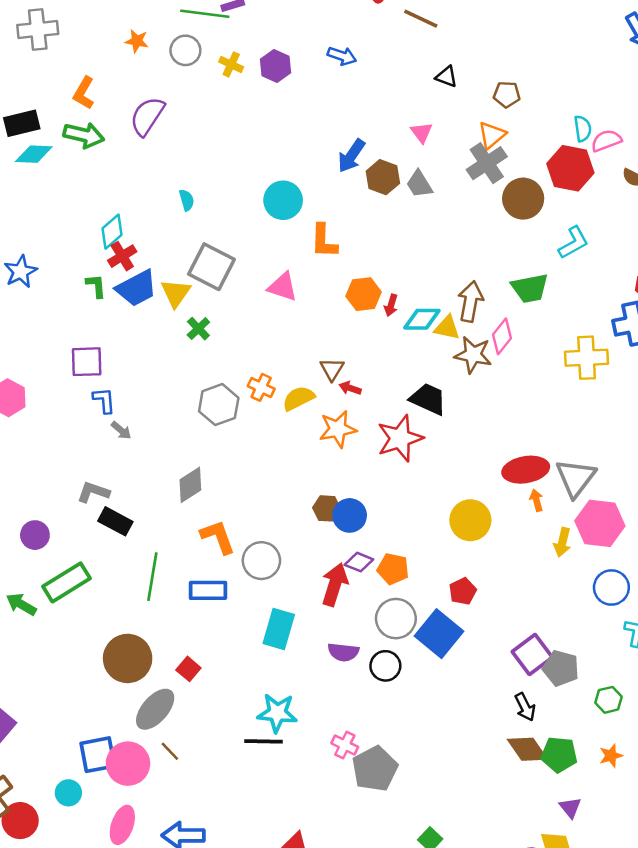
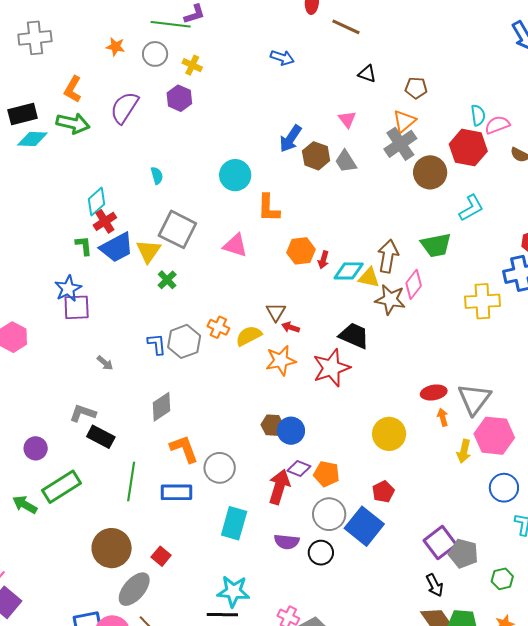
purple hexagon: (276, 66) -> (179, 98), moved
blue star: (21, 272) -> (68, 289), moved
blue L-shape: (104, 400) -> (157, 344), moved
red ellipse: (526, 470) -> (434, 392), size x0.7

